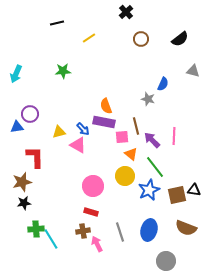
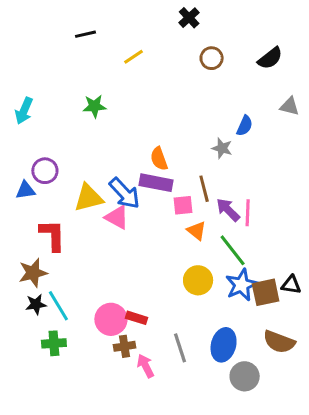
blue arrow: (83, 129) -> (124, 193), size x1.6
yellow triangle: (59, 132) -> (88, 198), size x1.5
pink line: (174, 136) -> (248, 213), moved
yellow circle: (125, 176) -> (198, 280), moved
pink circle: (93, 186) -> (111, 319), moved
blue star: (149, 190) -> (242, 285), moved
cyan line: (51, 239) -> (58, 306), moved
gray circle: (166, 261) -> (245, 376), moved

